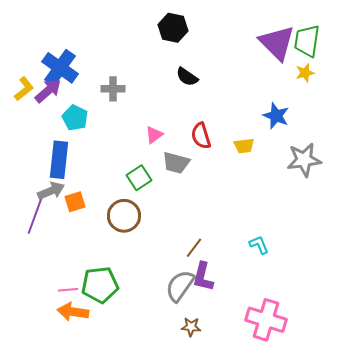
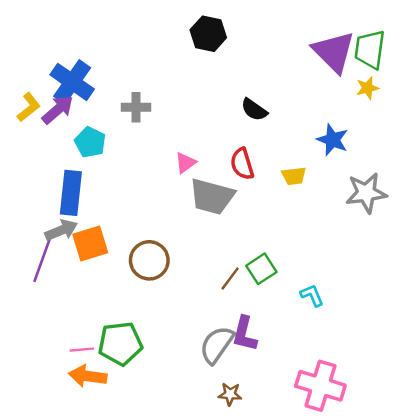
black semicircle: (187, 77) -> (254, 110), moved
gray trapezoid: (176, 163) -> (212, 196), size x1.4
green square: (139, 178) -> (261, 269), moved
orange square: (75, 202) -> (90, 243), size x1.4
brown line: (194, 248) -> (230, 278), moved

